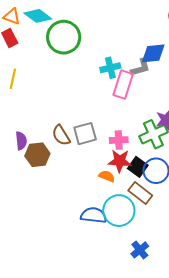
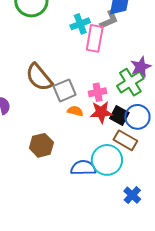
brown semicircle: (61, 135) -> (39, 77), moved, size x1.4
brown hexagon: (37, 155) -> (41, 145), moved
orange semicircle: (107, 176) -> (75, 111), moved

